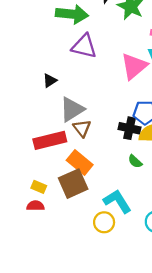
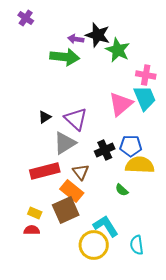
purple triangle: (84, 46) -> (76, 119), moved, turned 30
brown triangle: (82, 128) -> (81, 172), moved
black cross: (130, 128) -> (105, 150), moved, turned -36
yellow circle: (104, 222) -> (94, 245), size x1.5

